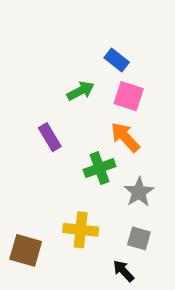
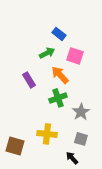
blue rectangle: (117, 60) -> (59, 34), moved
orange arrow: (125, 137) -> (60, 75), moved

